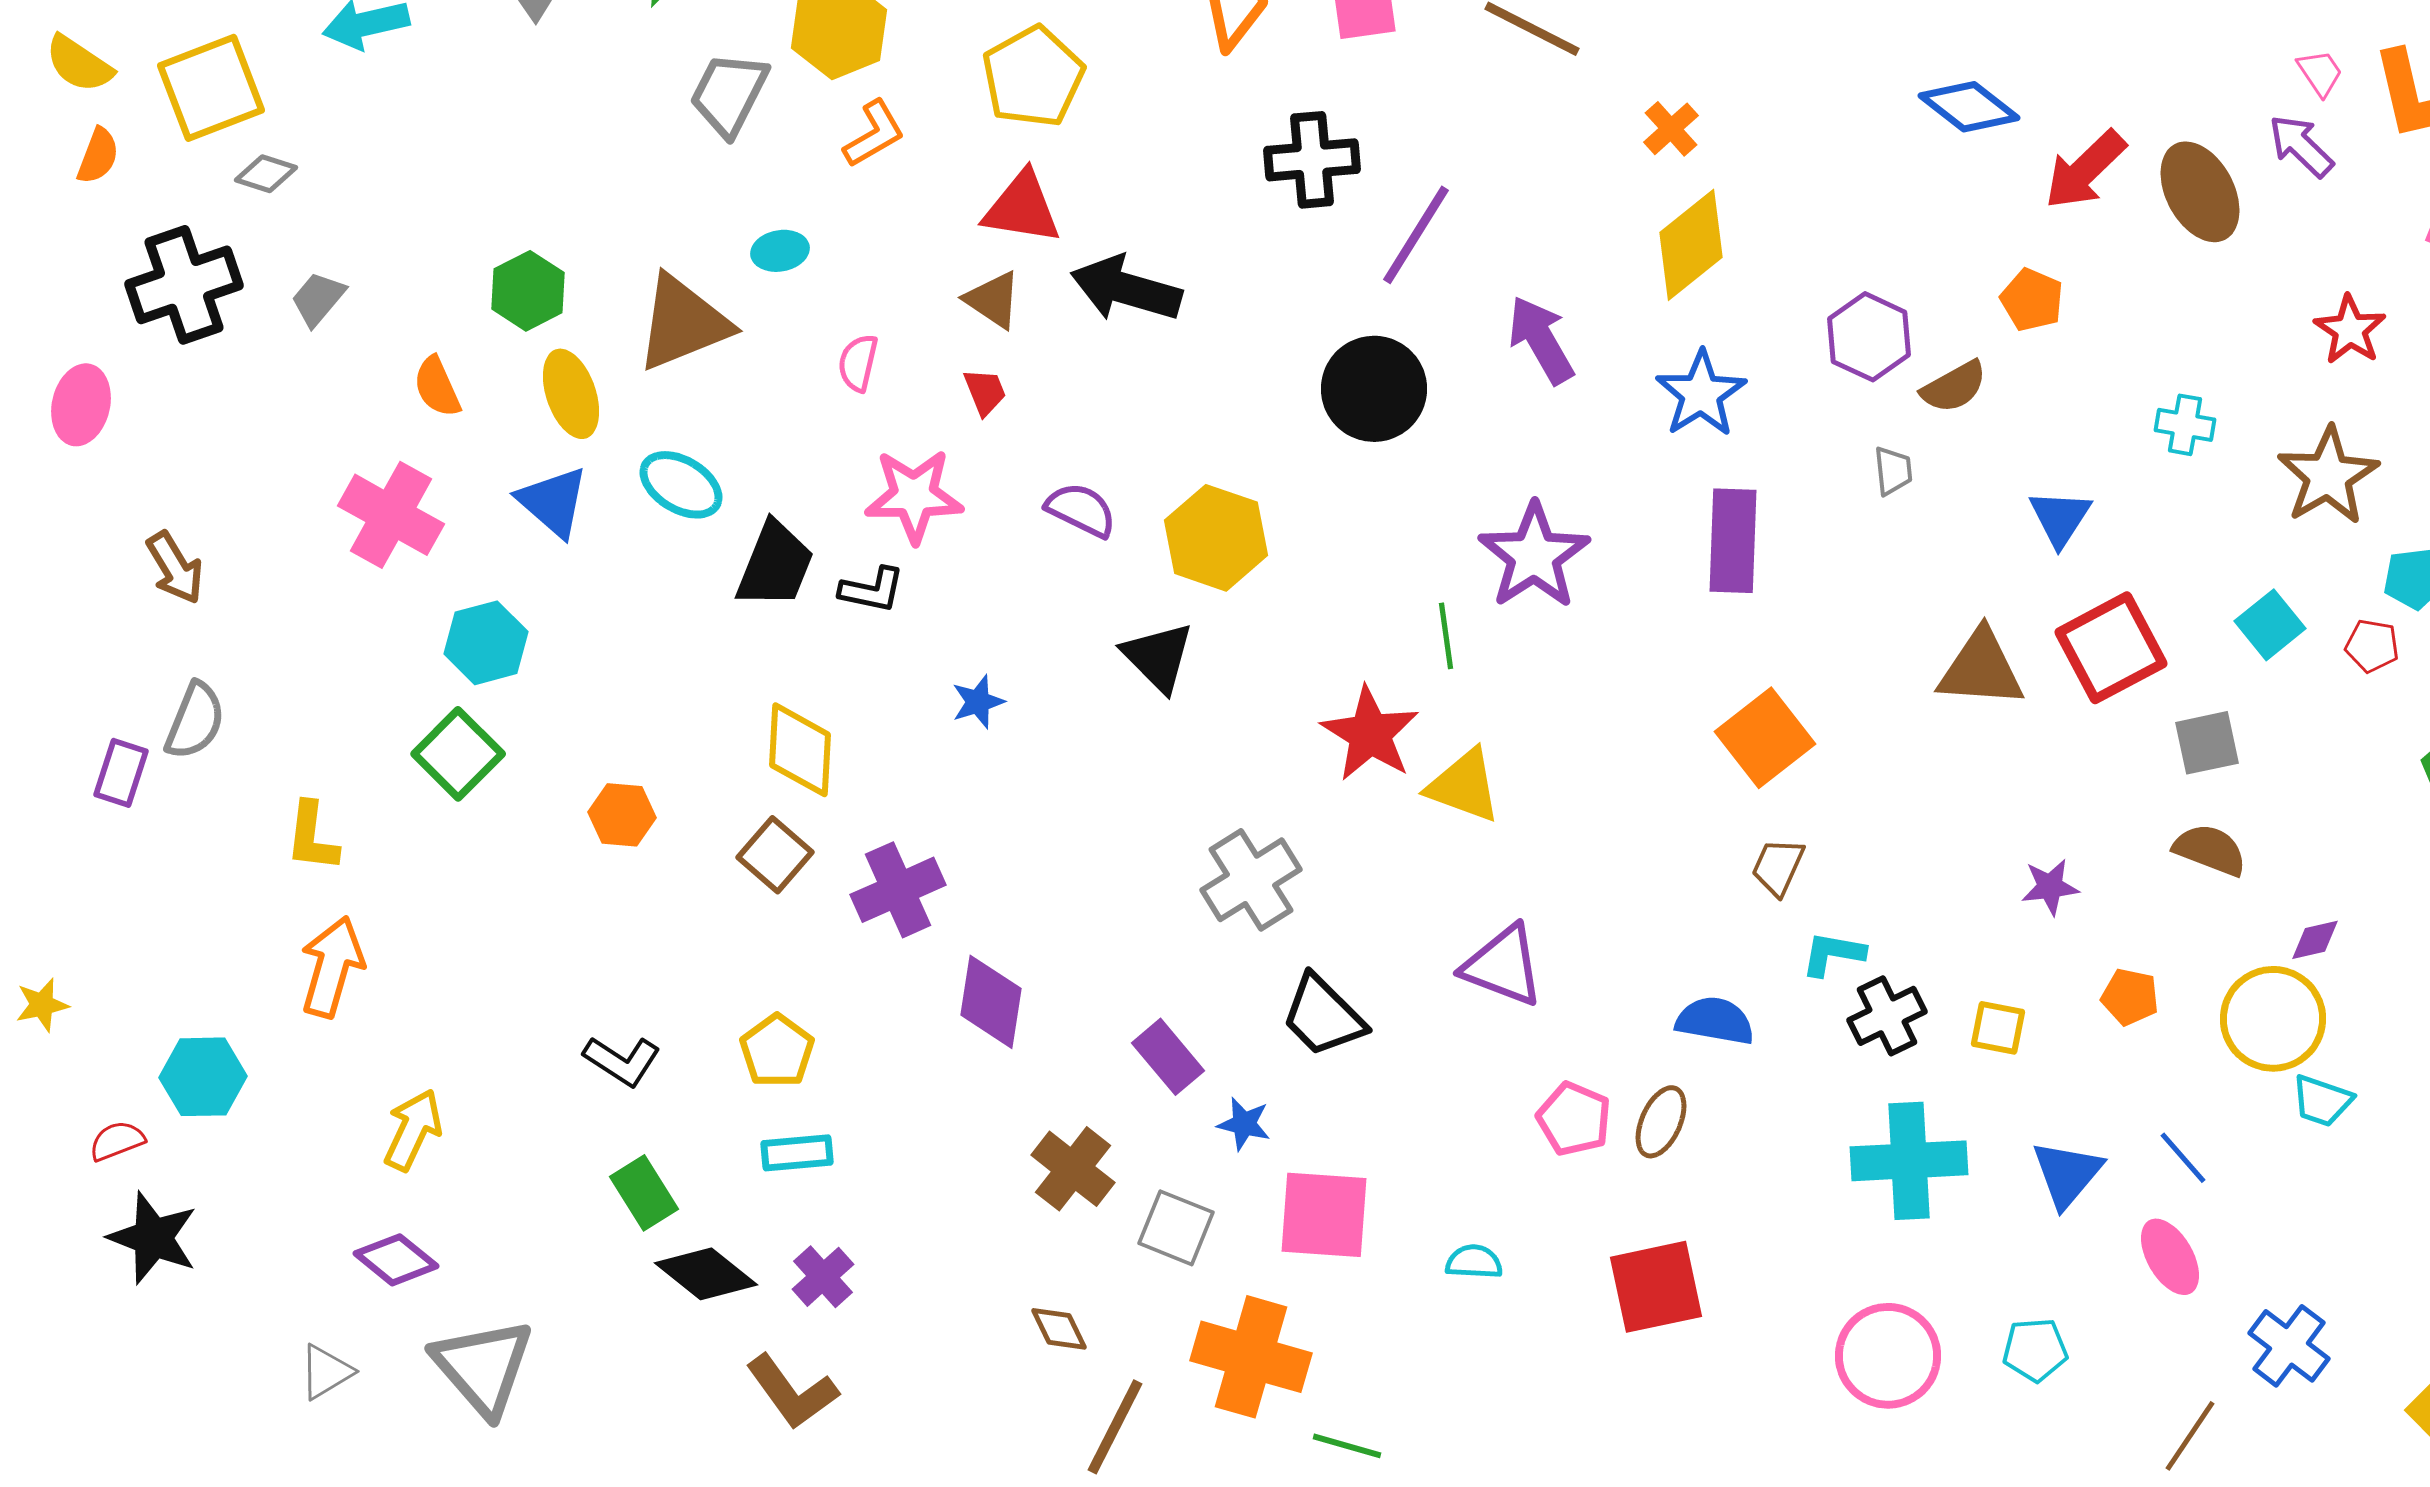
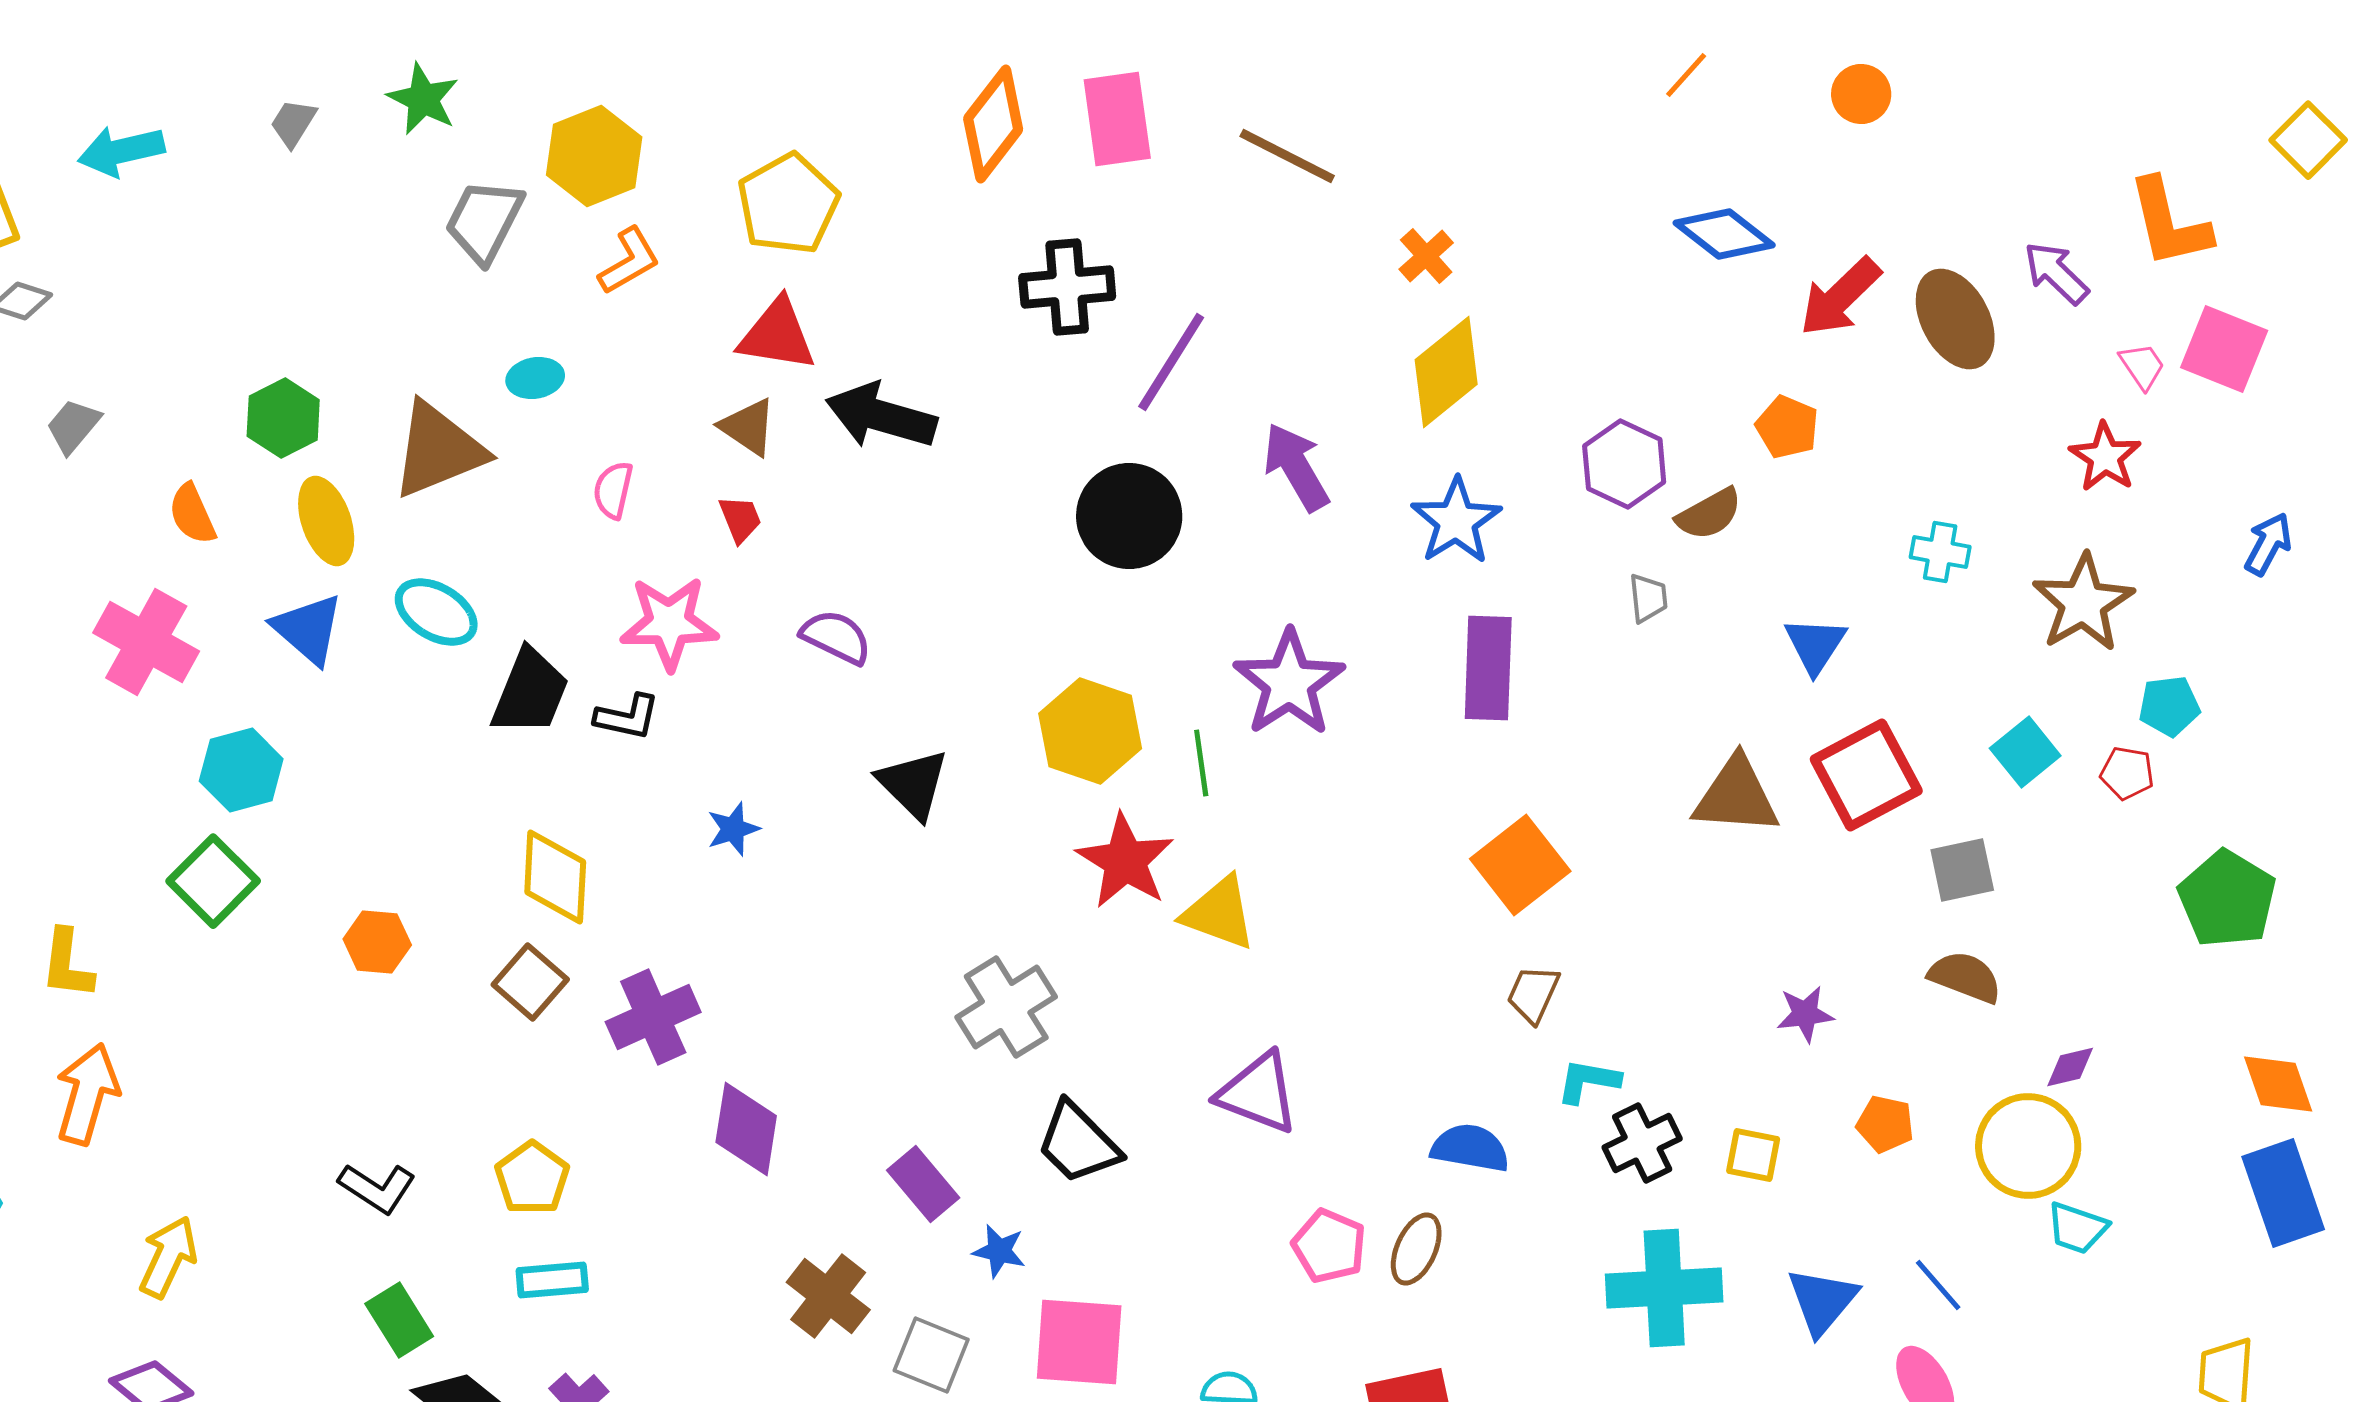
pink trapezoid: (2320, 73) -> (2142, 366), moved
yellow hexagon: (1216, 538) -> (1090, 731), moved

